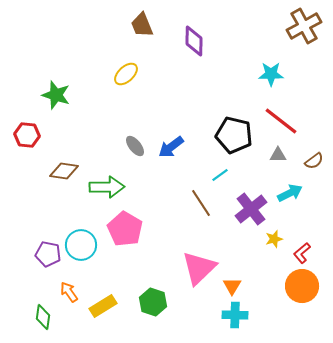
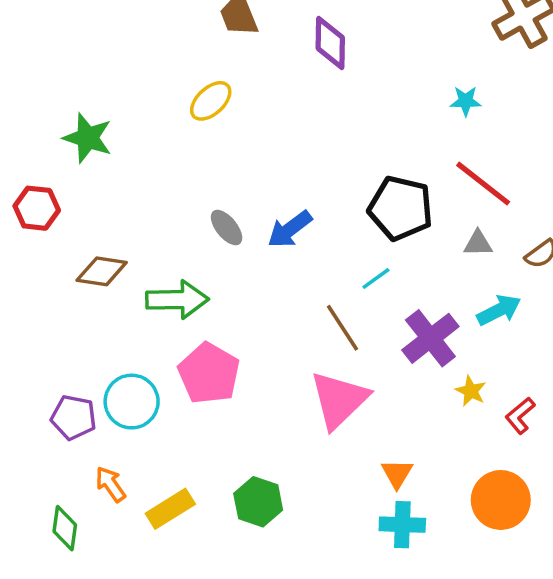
cyan star: (271, 74) -> (466, 101), size x0.7
yellow star: (274, 239) -> (471, 391), turned -30
pink triangle: (199, 268) -> (339, 400), moved
orange circle: (302, 286) -> (501, 500), moved

